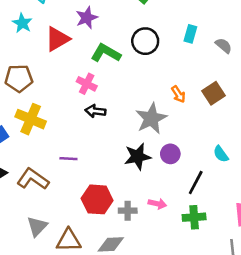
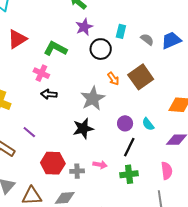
purple star: (87, 18) -> (84, 27), moved
black circle: (145, 41) -> (101, 49), moved
brown square: (213, 93) -> (141, 77), size x1.4
purple circle: (170, 154) -> (125, 123), moved
purple line: (68, 159) -> (29, 132), turned 40

